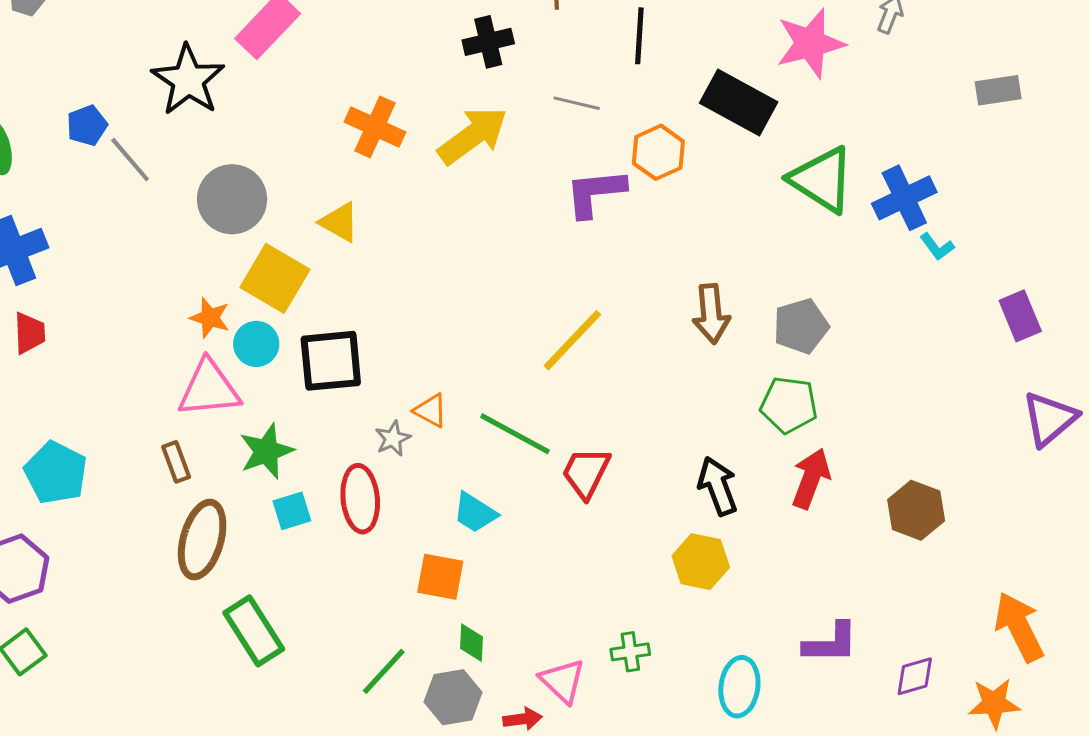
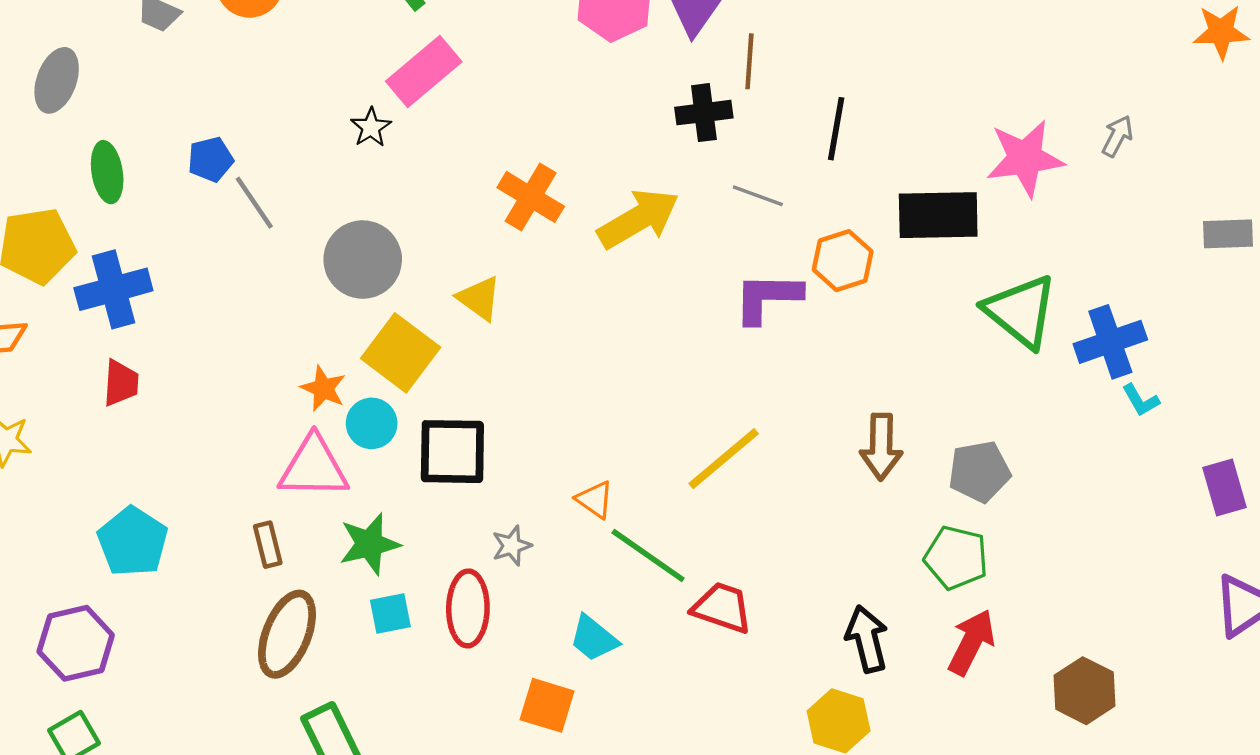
black cross: (488, 42) -> (704, 113), moved
black star: (188, 80) -> (371, 127), moved, size x0.5
black rectangle: (739, 102) -> (938, 215), turned -36
orange triangle: (431, 410) -> (595, 500), moved
red trapezoid: (586, 473) -> (722, 608), turned 76

